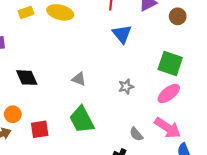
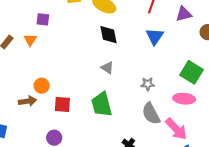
black diamond: (27, 78) -> (109, 35), moved
pink ellipse: (169, 93) -> (184, 99), turned 30
gray semicircle: (136, 134) -> (151, 114), moved, size x1.6

